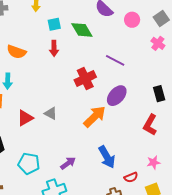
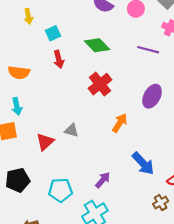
green diamond: (82, 30) -> (97, 45), moved
purple line: (115, 60) -> (148, 50), moved
purple ellipse: (117, 96) -> (152, 96), moved
orange arrow: (95, 117) -> (120, 123), size x0.7

